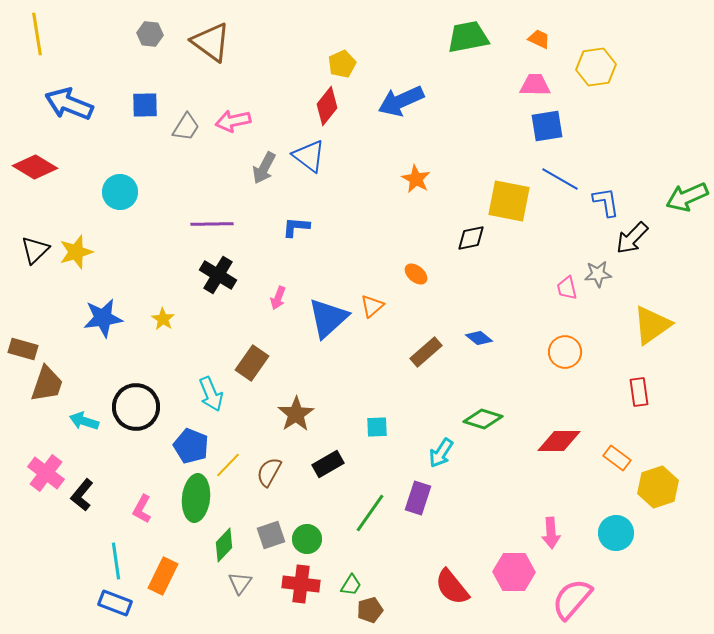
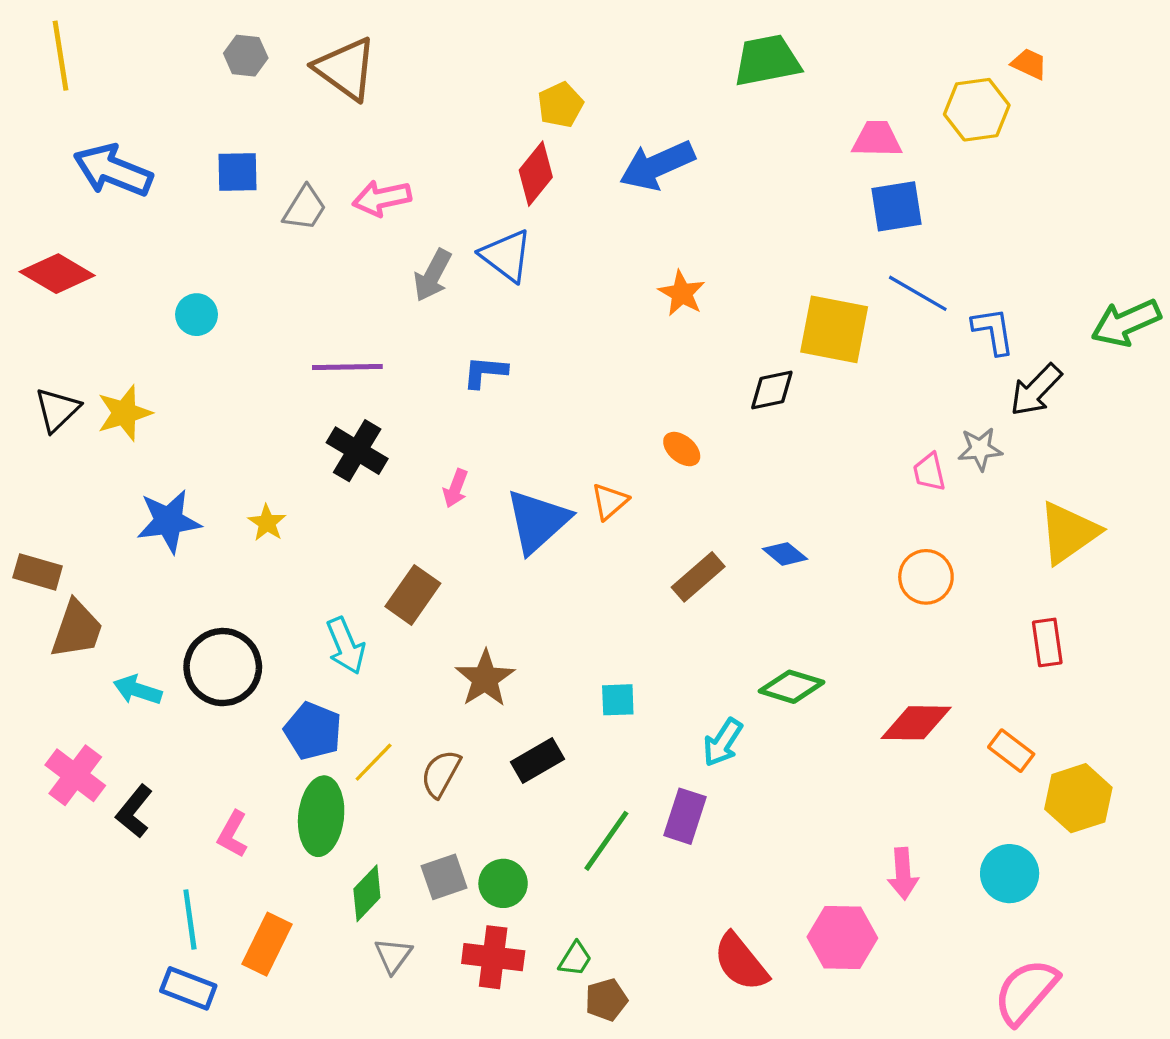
orange trapezoid: (539, 39) -> (1029, 64), moved
cyan circle: (120, 192) -> (197, 315), size x0.7
pink semicircle: (572, 599) -> (1026, 992), moved

